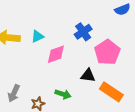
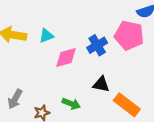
blue cross: (83, 32) -> (97, 45), moved
pink pentagon: (107, 52) -> (129, 35), moved, turned -30

